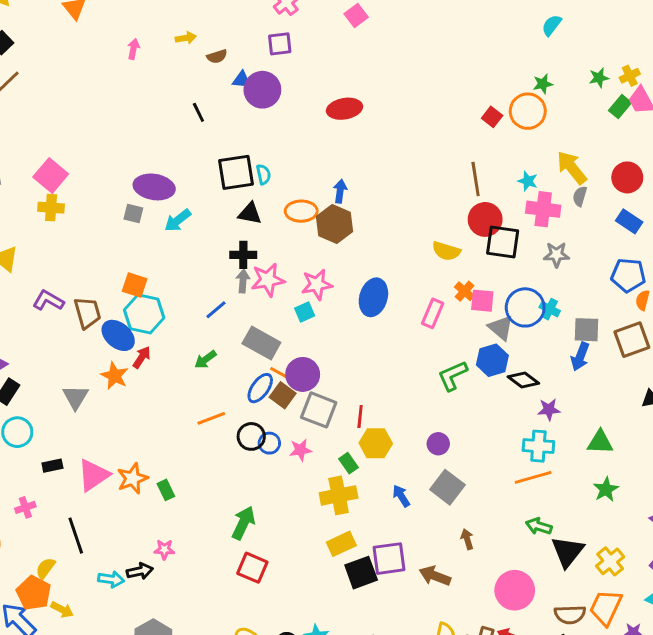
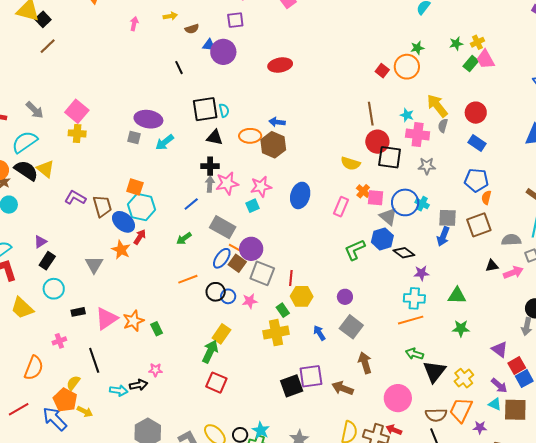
blue arrow: (340, 191) -> (277, 122), turned -91
green star: (606, 489) -> (461, 328), turned 30
brown arrow: (467, 539) -> (365, 363), size x1.5
yellow rectangle: (341, 544) -> (221, 334), moved, turned -30

